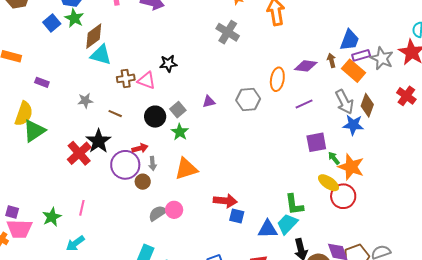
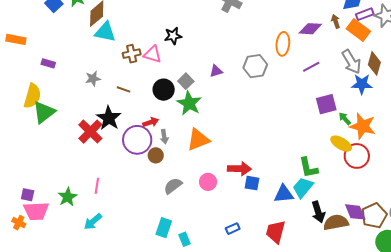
green star: (180, 132) -> (189, 103), size x1.4
pink circle: (174, 210) -> (208, 182), moved

